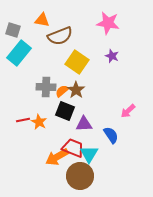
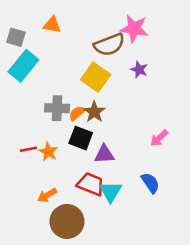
brown semicircle: (60, 36) -> (109, 45), moved
blue semicircle: (111, 135) -> (150, 183), moved
orange arrow: (57, 157) -> (47, 195), moved, size x0.7
brown circle: (80, 176) -> (67, 221), moved

